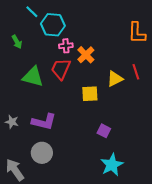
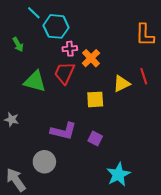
gray star: (12, 122) -> (12, 119), moved
purple L-shape: (44, 122) -> (63, 131), moved
purple square: (104, 131) -> (95, 139), moved

